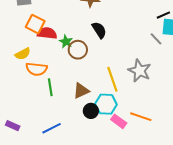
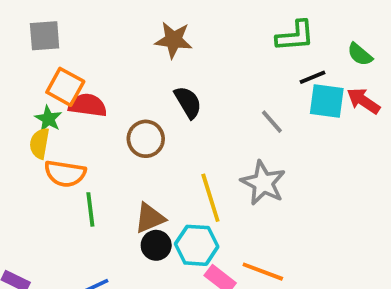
gray line: (156, 39) -> (272, 122), moved
green star: (66, 42) -> (48, 119), moved
yellow semicircle: (23, 54) -> (40, 143), turned 126
black circle: (91, 111) -> (156, 245), moved

